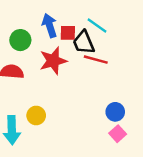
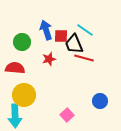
red star: (53, 61) -> (49, 59), size x0.6
yellow circle: (36, 115) -> (24, 95), moved, size x1.5
pink square: (118, 134) -> (67, 115), moved

